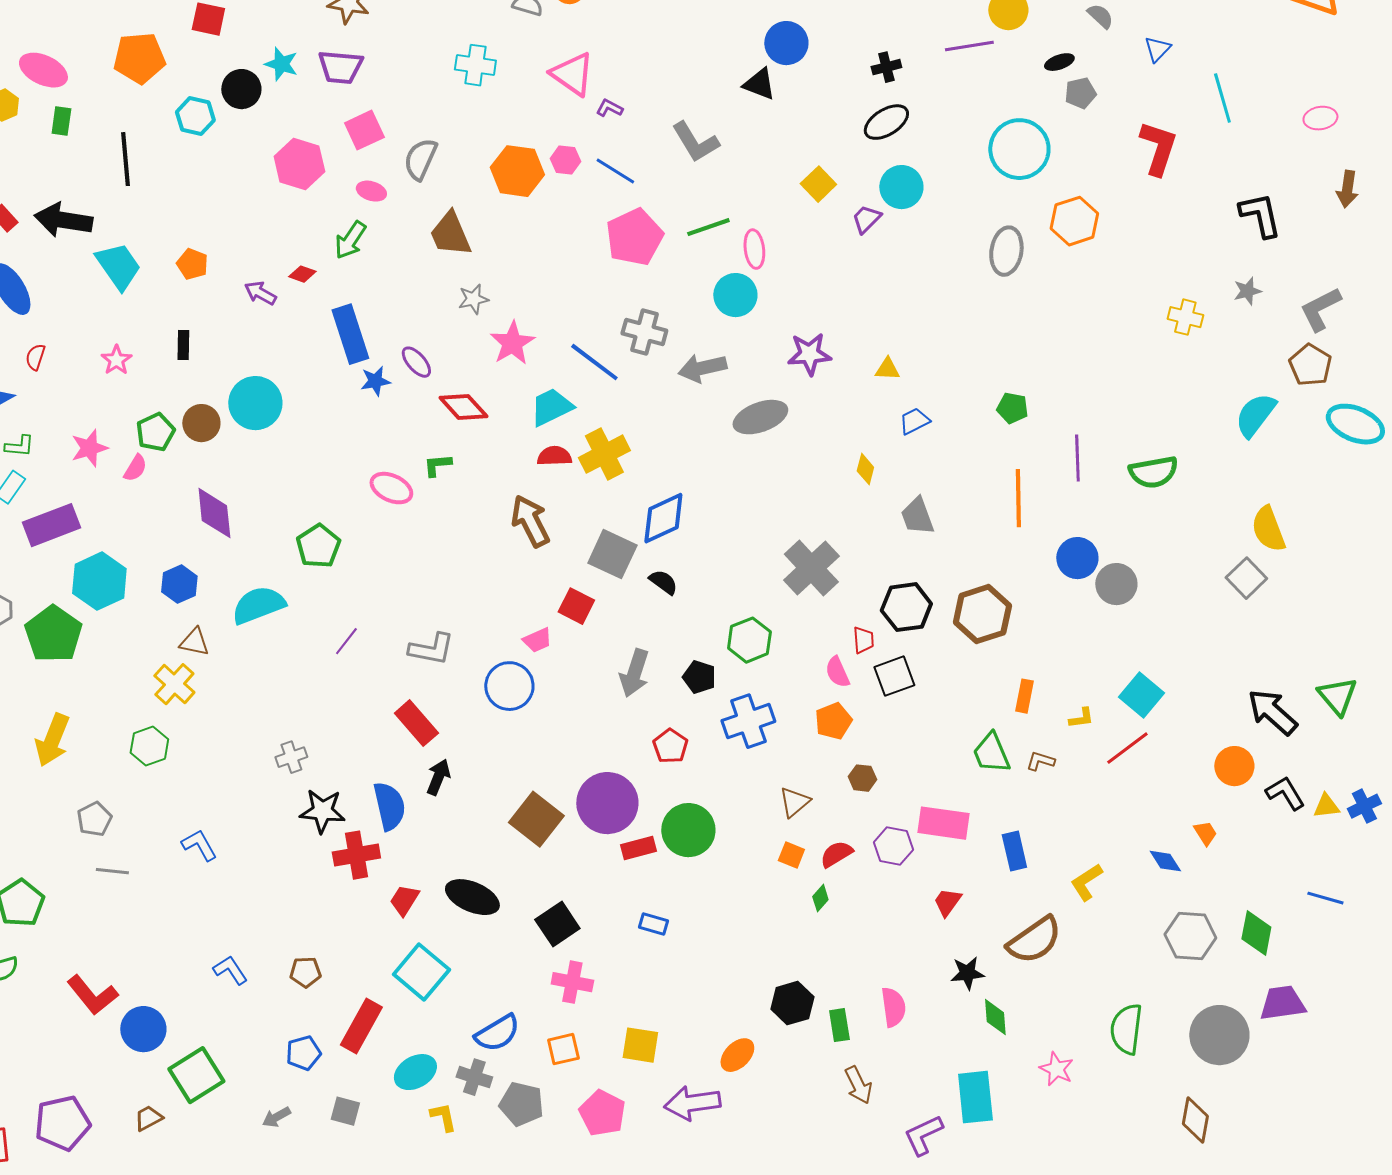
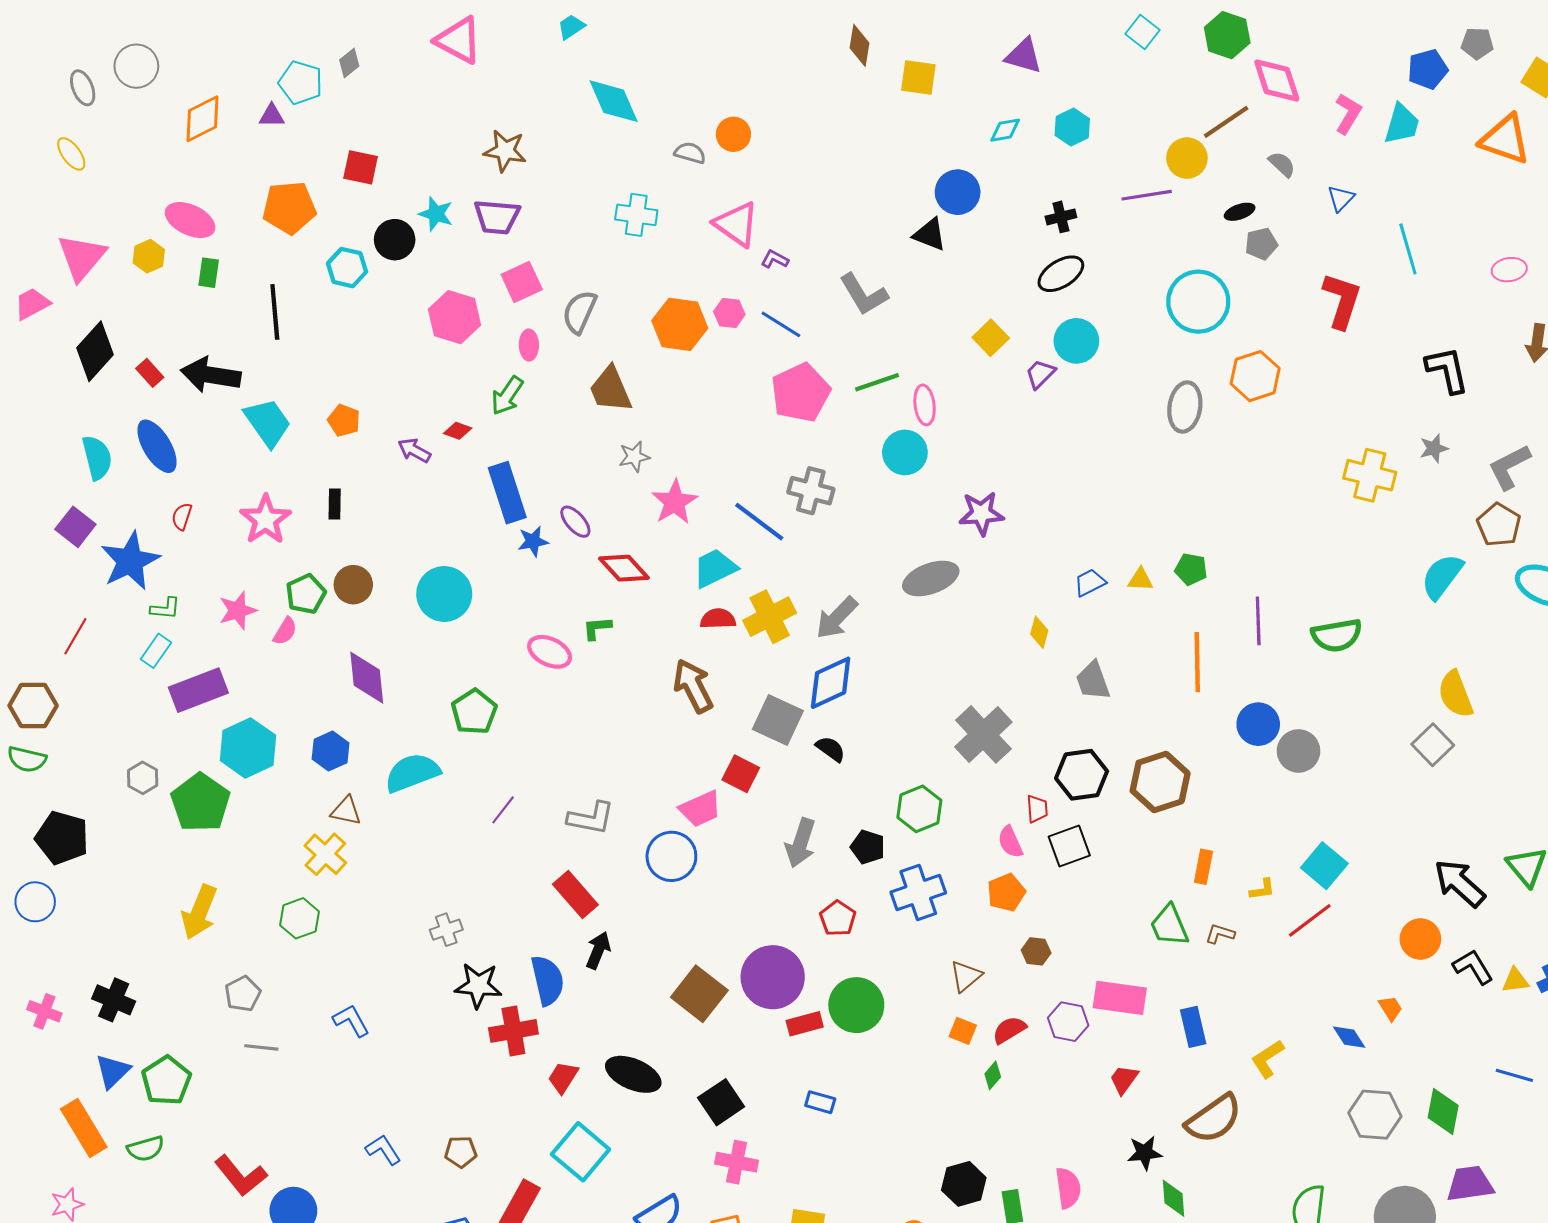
pink ellipse: (371, 191) -> (529, 345), turned 72
yellow cross: (1185, 317) -> (1370, 475), size x1.4
pink star: (116, 360) -> (265, 520), size x1.6
gray arrow: (702, 368) -> (837, 618), moved, turned -33
yellow triangle: (887, 369) -> (1140, 580), moved
cyan circle: (255, 403) -> (444, 594), moved
pink trapezoid: (537, 640) -> (700, 809), size x1.4

